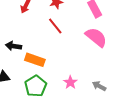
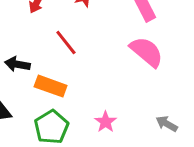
red line: (55, 26) -> (66, 43), moved
gray arrow: (99, 86) -> (167, 124), moved

